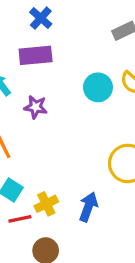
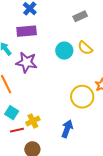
purple star: (36, 107) -> (26, 62), size x1.5
blue arrow: (88, 207) -> (67, 129), moved

